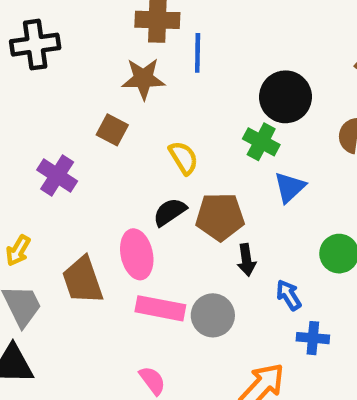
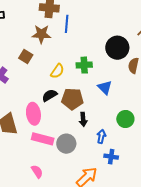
black circle: (285, 97) -> (117, 48), moved
green cross: (261, 142) -> (84, 65), moved, turned -35
yellow semicircle: (183, 158) -> (57, 71), turned 63
blue triangle: (290, 187) -> (105, 88), turned -35
blue arrow: (289, 295) -> (101, 136), turned 40

